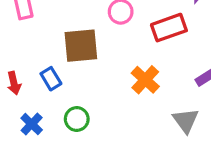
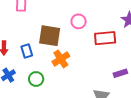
orange cross: (145, 80) -> (61, 59), moved

